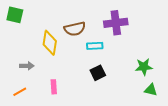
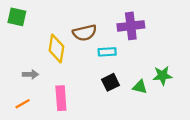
pink rectangle: (54, 87) -> (61, 98), size x1.5
green triangle: (151, 90) -> (140, 87), moved

